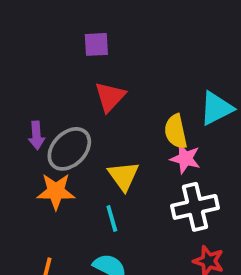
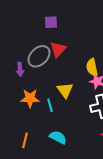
gray ellipse: (69, 149) -> (39, 56), moved
cyan line: (112, 218) -> (50, 105), moved

